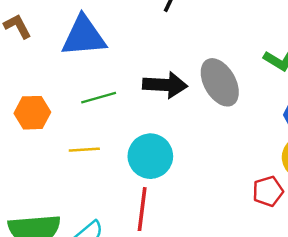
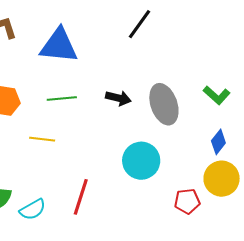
black arrow: (165, 85) -> (118, 98), size x0.7
cyan circle: (150, 156) -> (141, 161), moved

